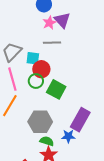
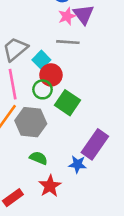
cyan square: (33, 58) -> (41, 60), turned 32
gray hexagon: (40, 122) -> (31, 122), moved
green semicircle: (47, 141) -> (39, 158), moved

